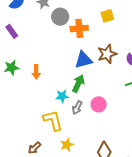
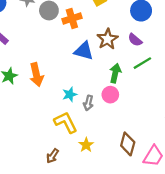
blue triangle: (83, 60) -> (84, 51), turned 42
orange arrow: (36, 72) -> (36, 75), size x1.5
green arrow: (78, 84) -> (115, 73), moved

